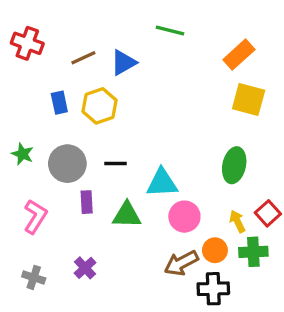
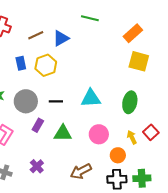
cyan triangle: (162, 183) -> (91, 98), moved
purple rectangle: (87, 202) -> (38, 125), turned 32
green cross: (253, 252) -> (142, 178), moved
brown arrow: (181, 263) -> (81, 171), moved

